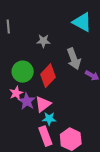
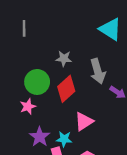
gray star: (43, 41) -> (64, 59), moved
purple star: (27, 101) -> (40, 137), moved
pink triangle: (43, 104) -> (84, 121), moved

